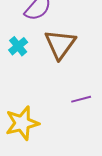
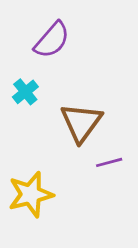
brown triangle: (60, 44) -> (81, 123), moved

